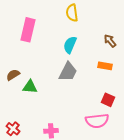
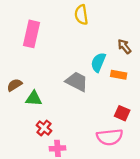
cyan semicircle: (70, 45) -> (98, 62), moved
gray trapezoid: (68, 72) -> (77, 82), turned -90
red cross: (13, 129) -> (44, 128), moved

